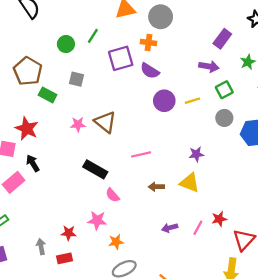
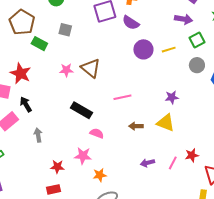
pink semicircle: (113, 195) -> (97, 133), turned 152
gray arrow: (41, 247) -> (38, 135), moved

